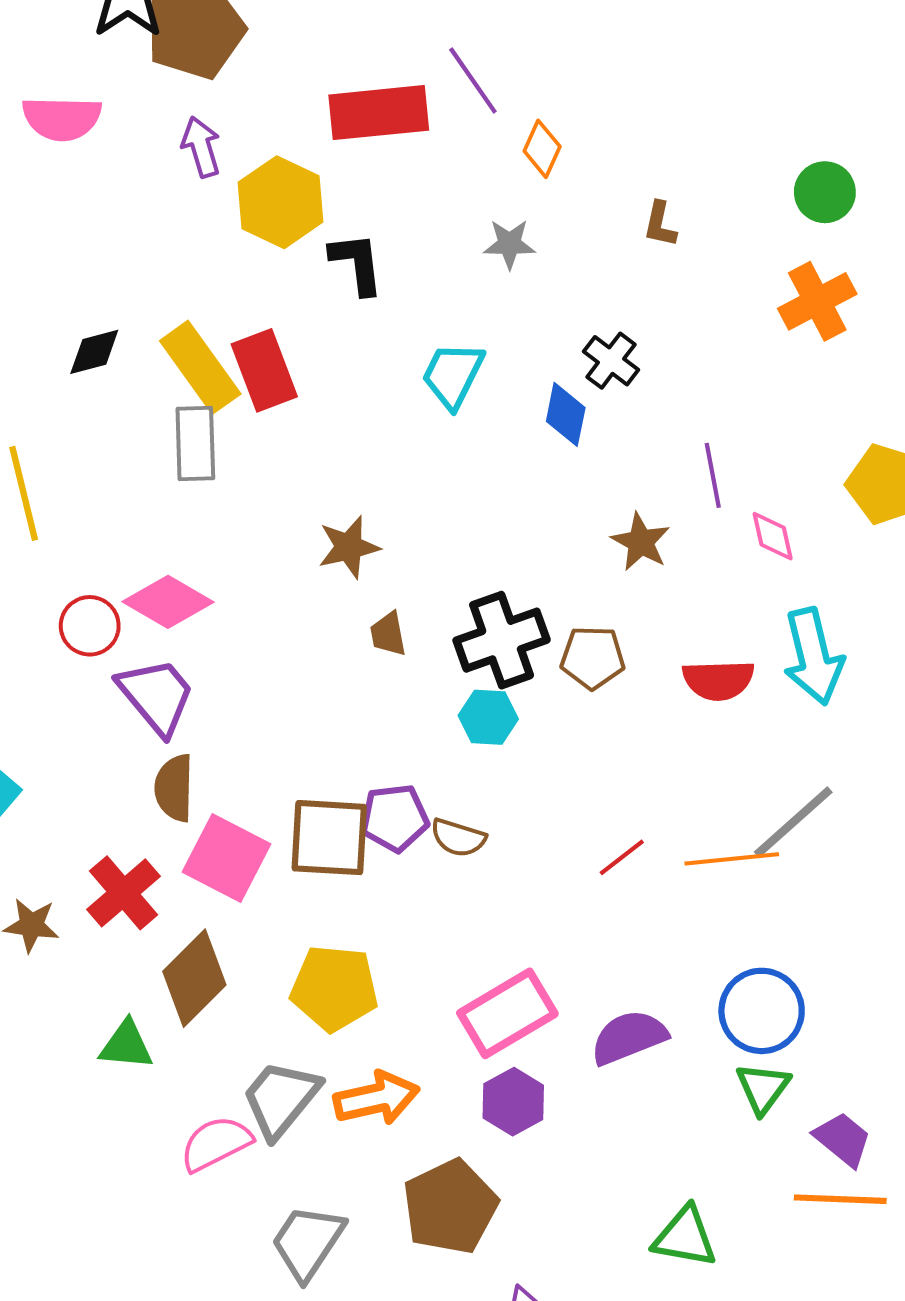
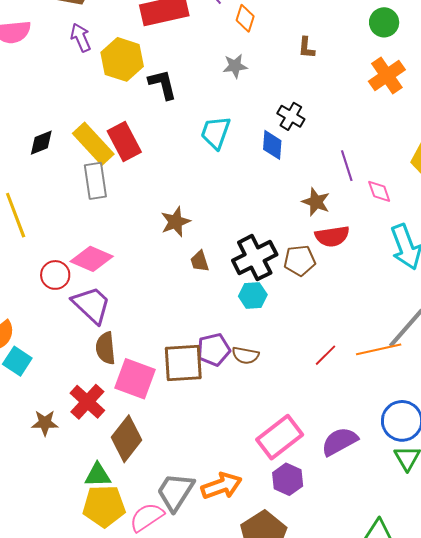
red semicircle: (718, 680) -> (332, 236), moved
yellow pentagon: (334, 988) -> (104, 506), moved

